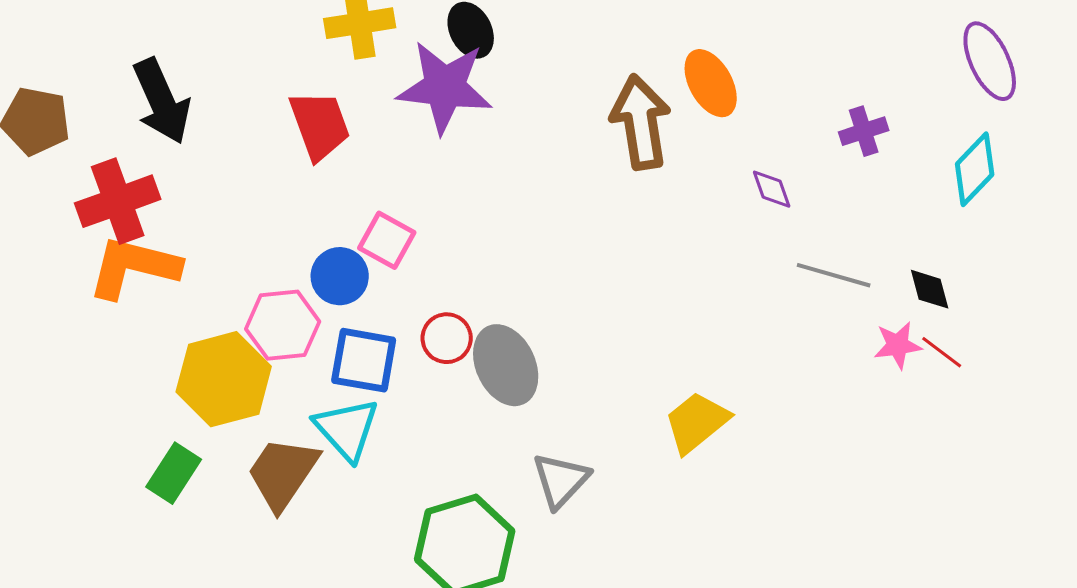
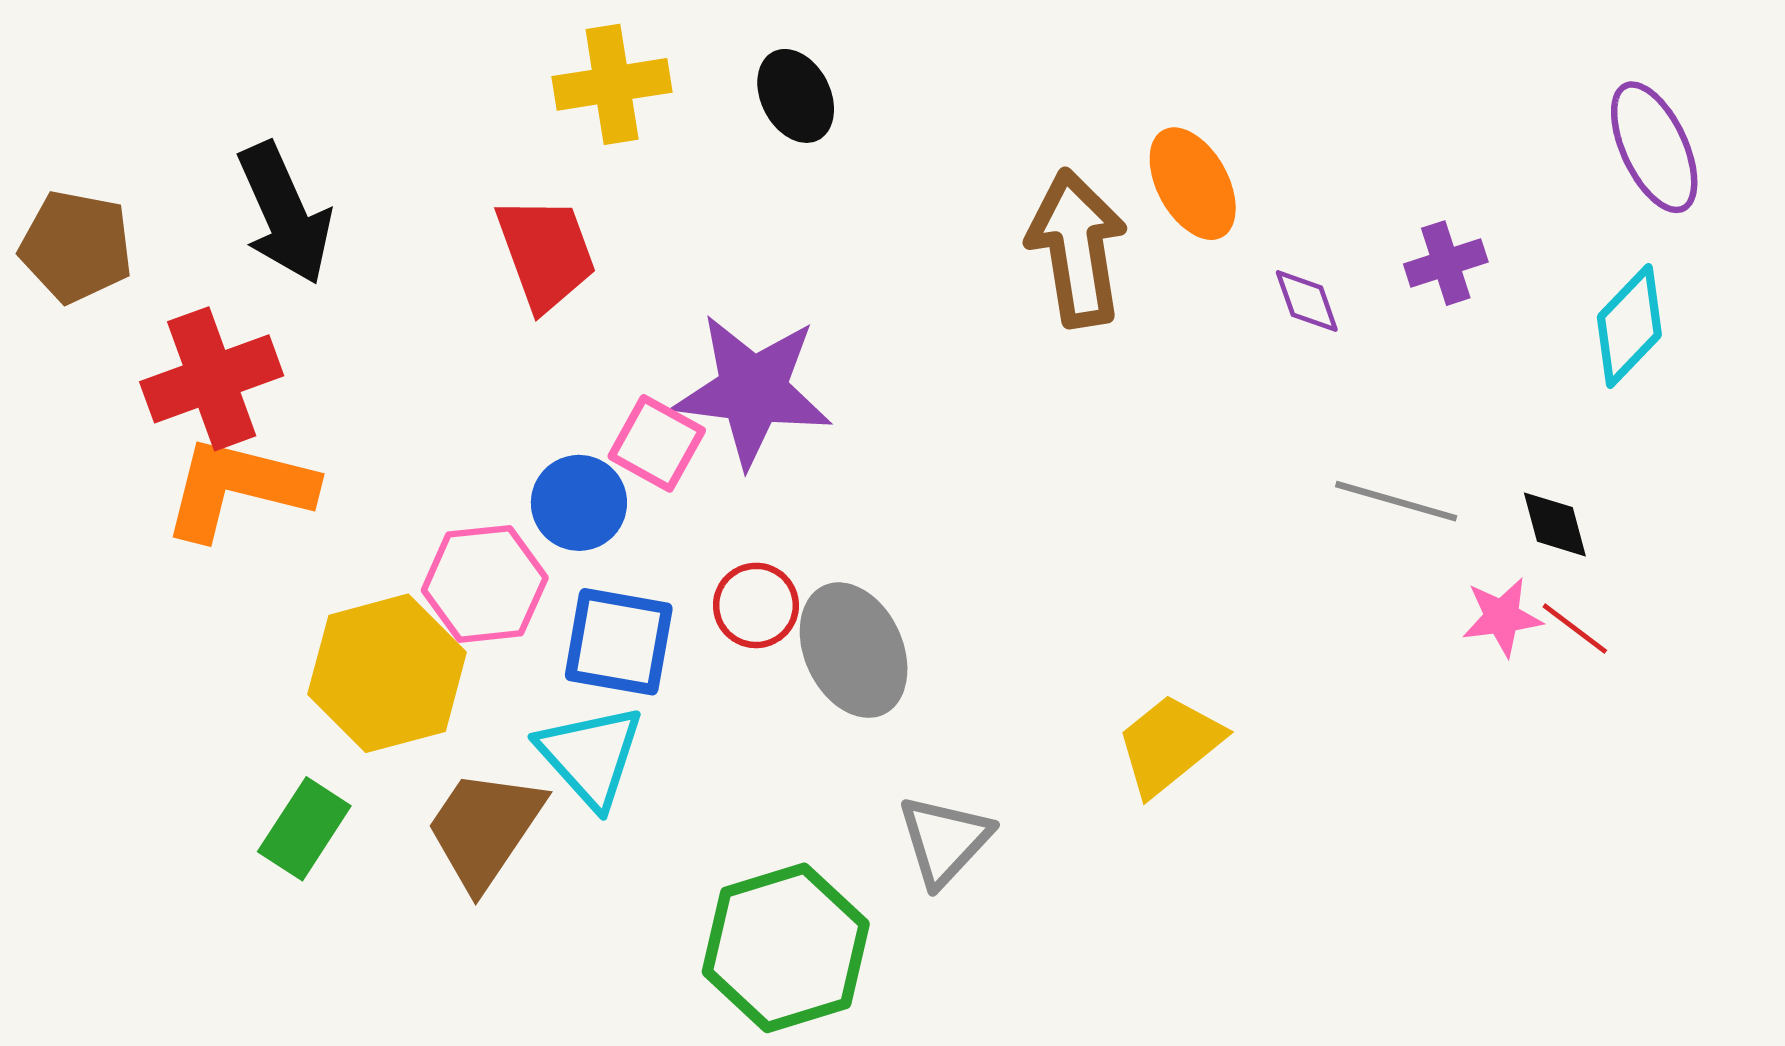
purple star: (445, 87) -> (753, 390), moved
purple diamond: (772, 189) -> (1307, 301), moved

